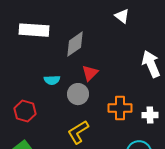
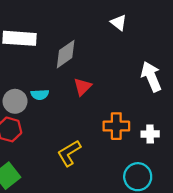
gray circle: (78, 94) -> (15, 101), moved

